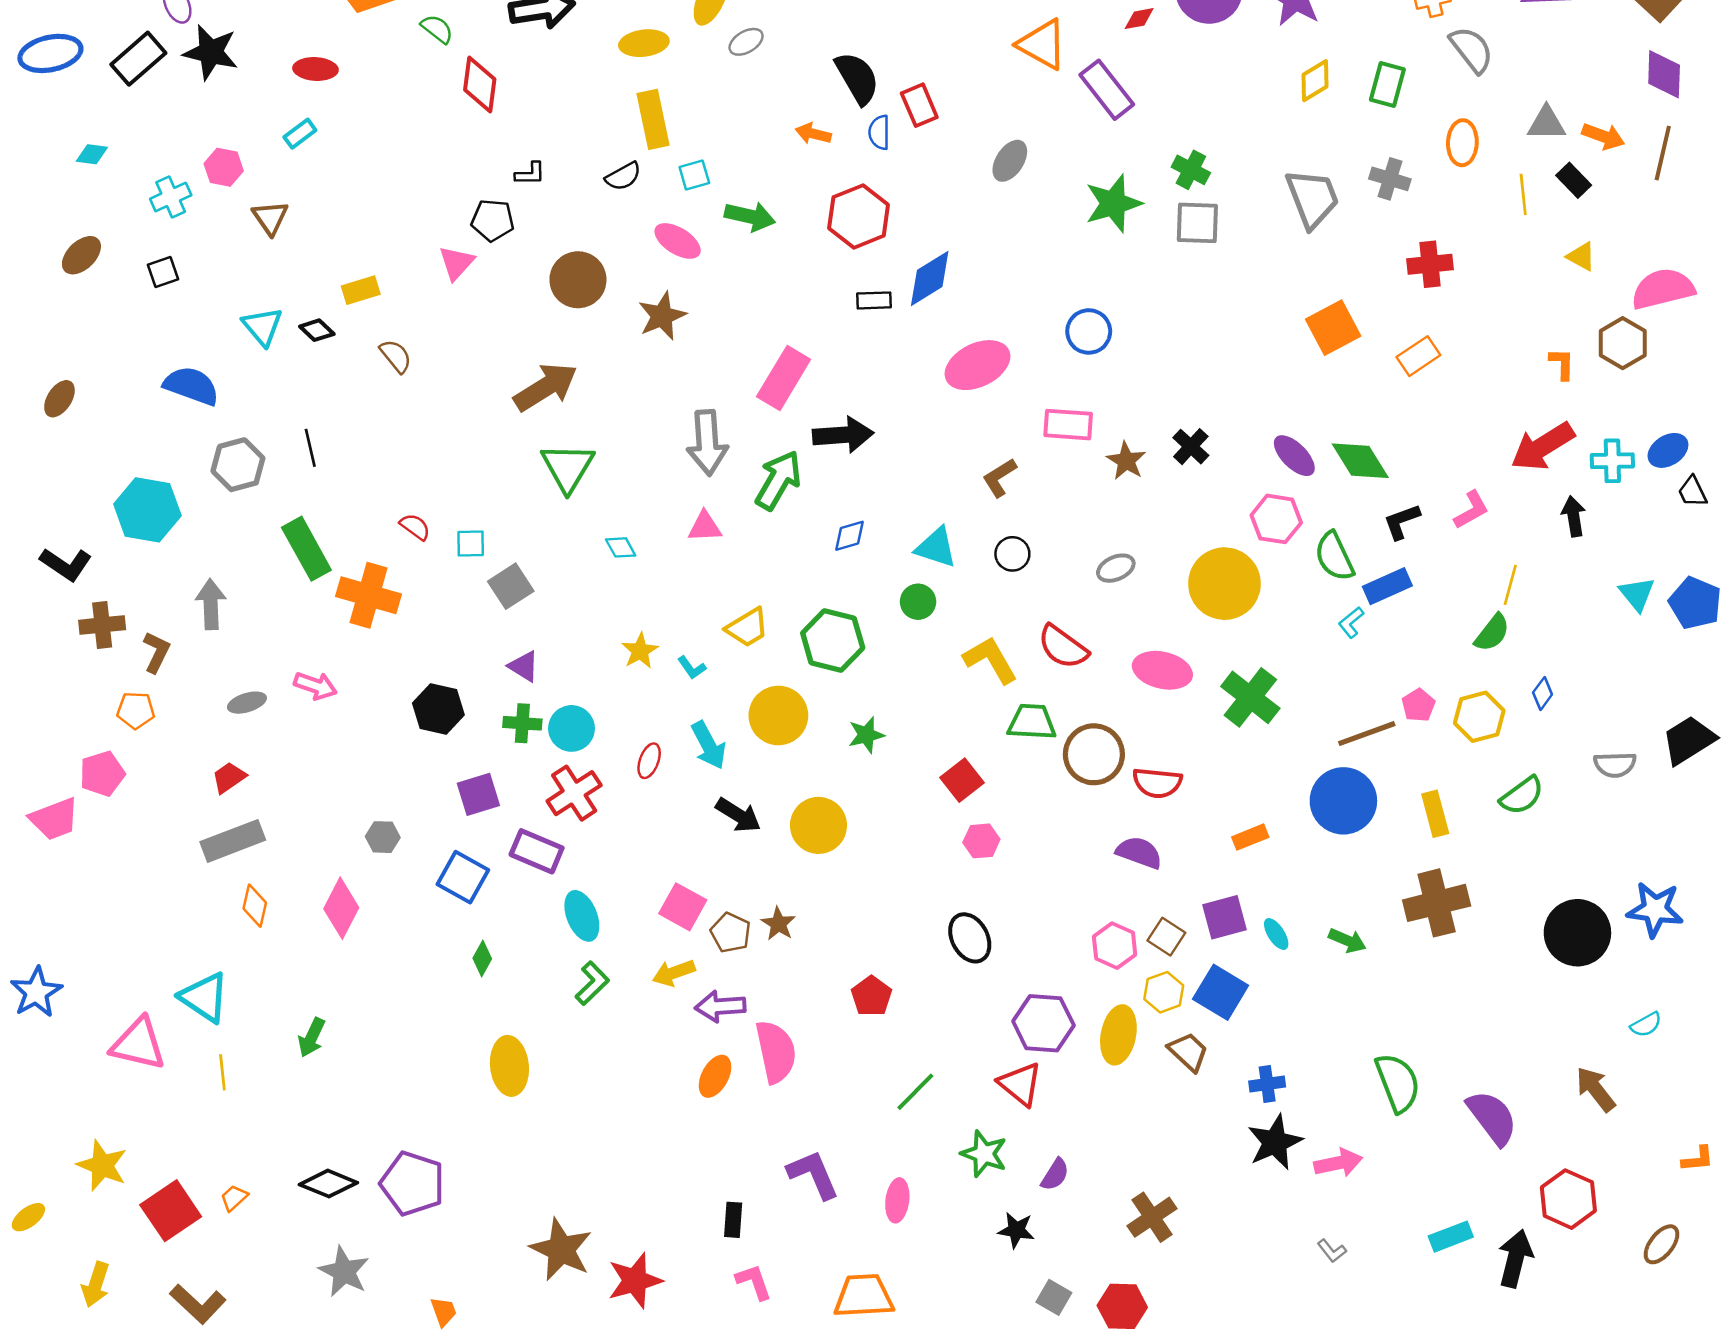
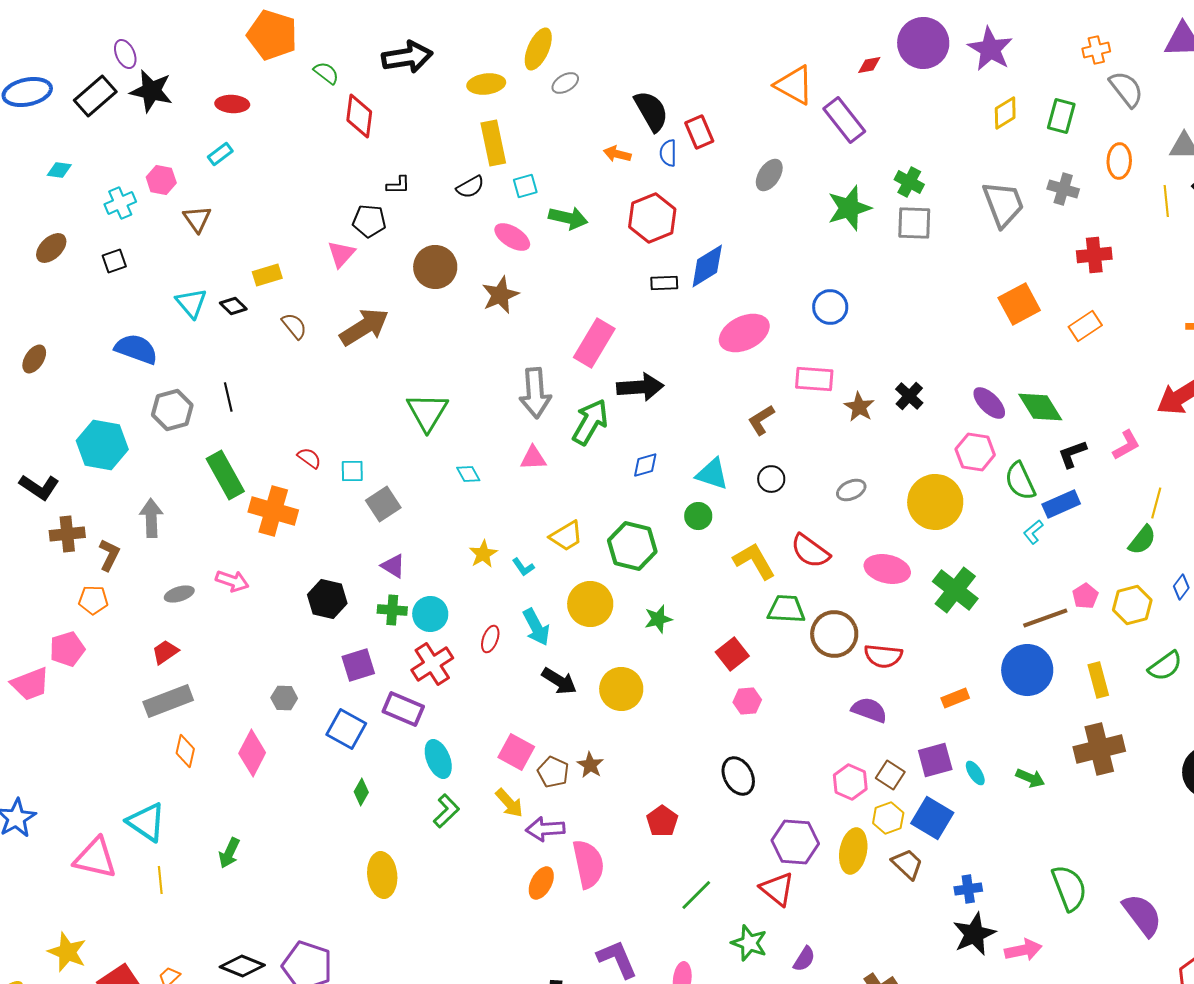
brown arrow: (546, 387) -> (364, 327), moved
yellow arrow: (674, 973) -> (509, 803), turned -112

